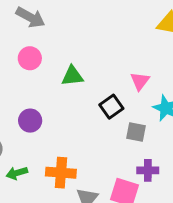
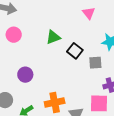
green triangle: (72, 76) -> (53, 37), moved
pink triangle: (140, 81) -> (89, 13), moved

